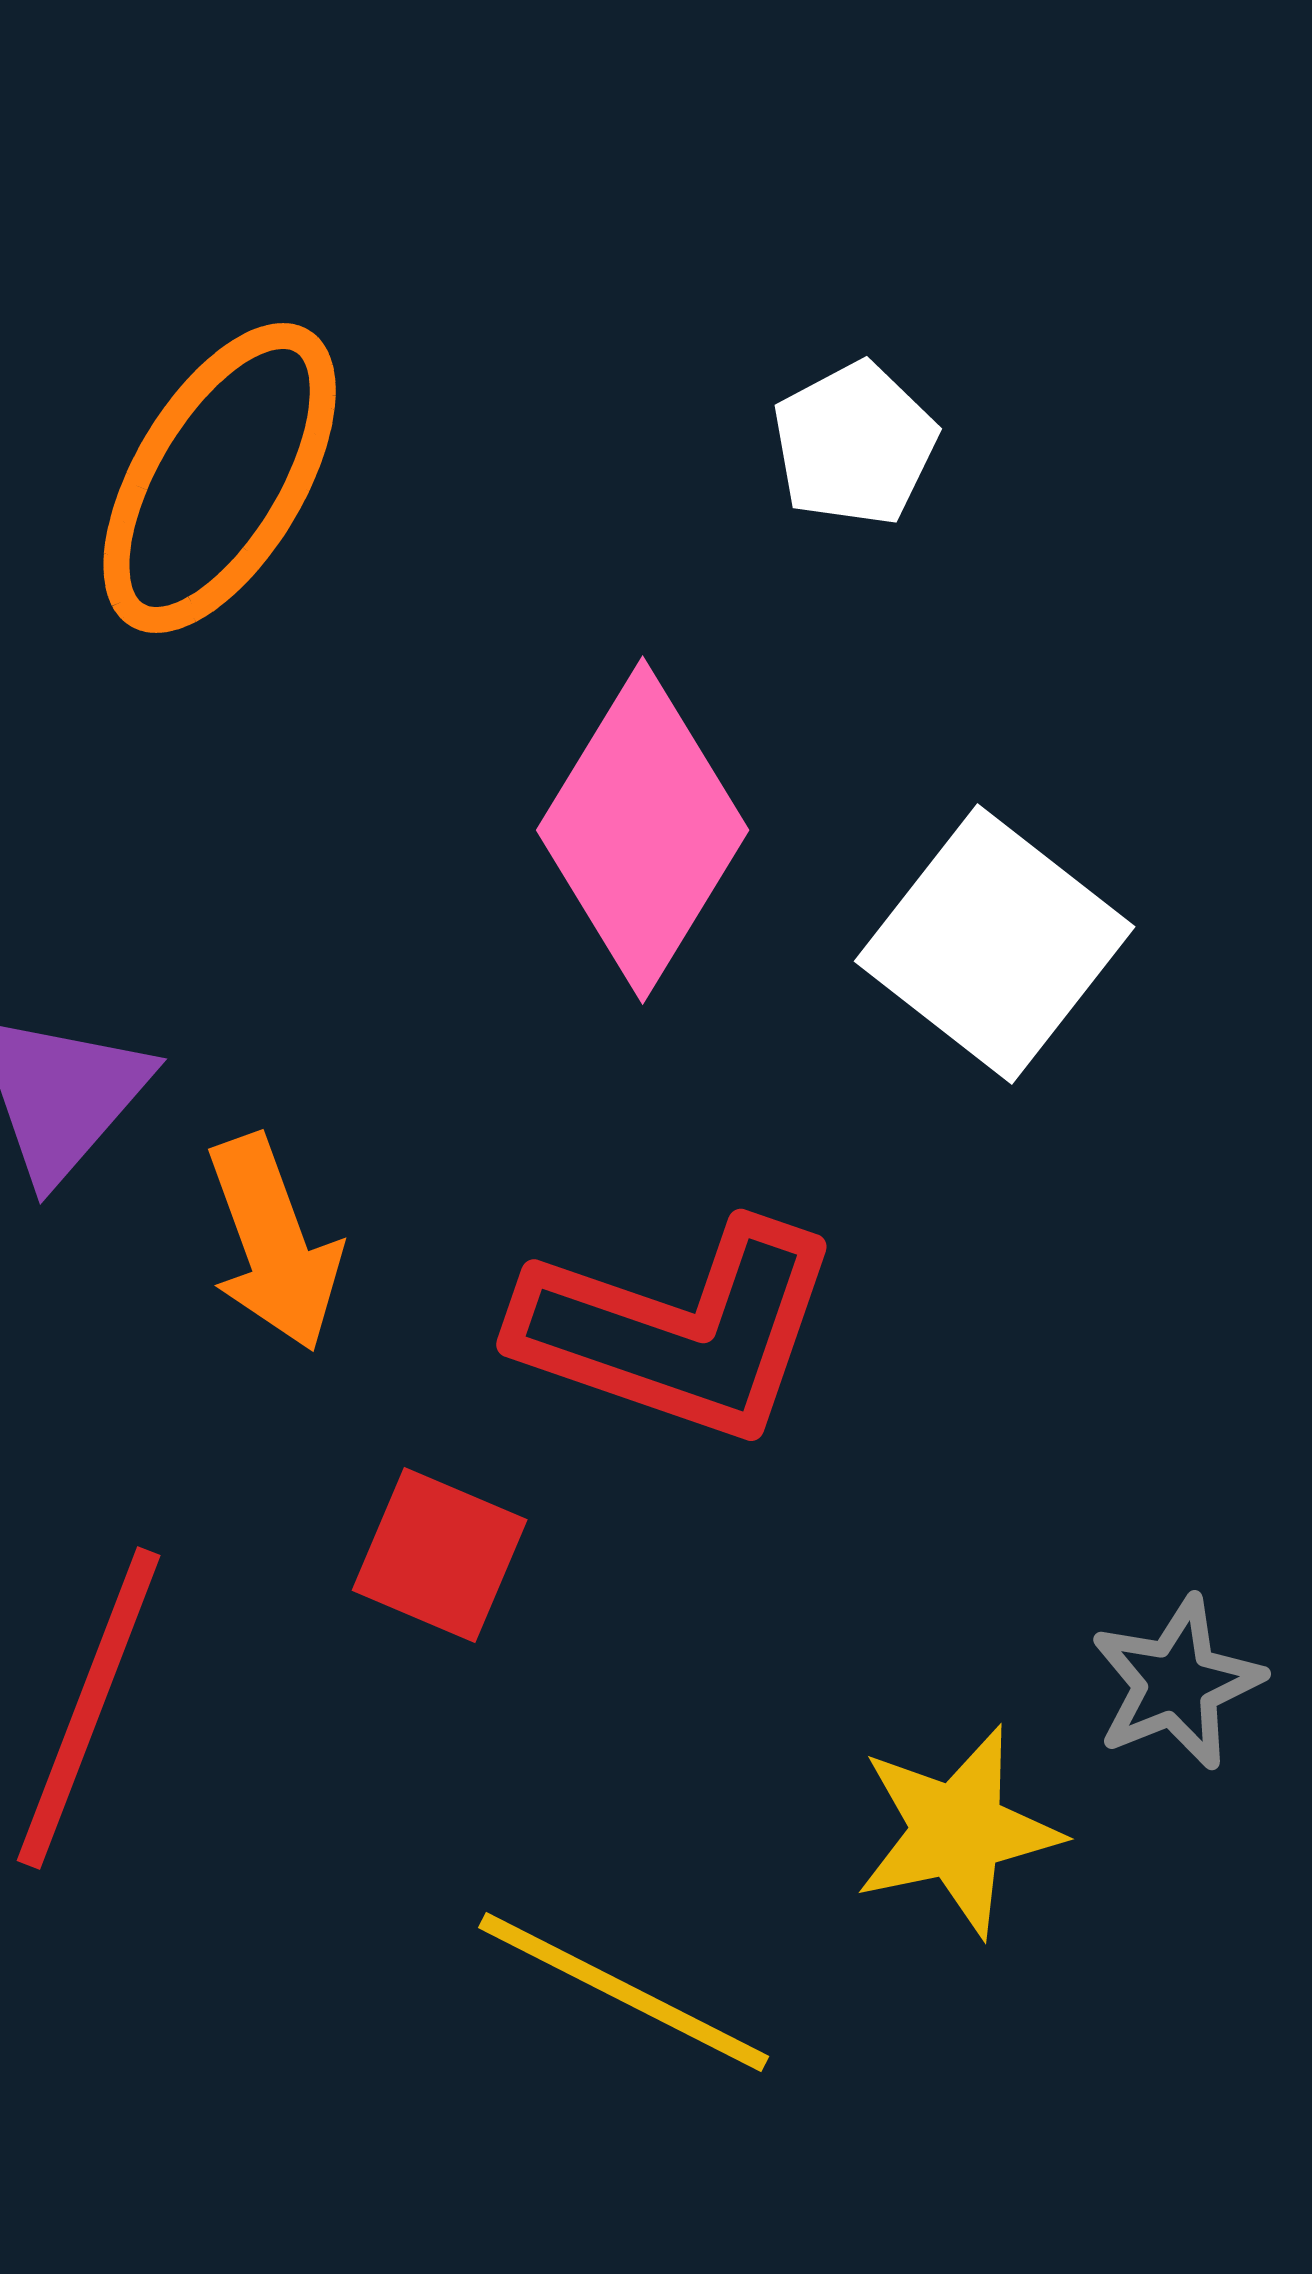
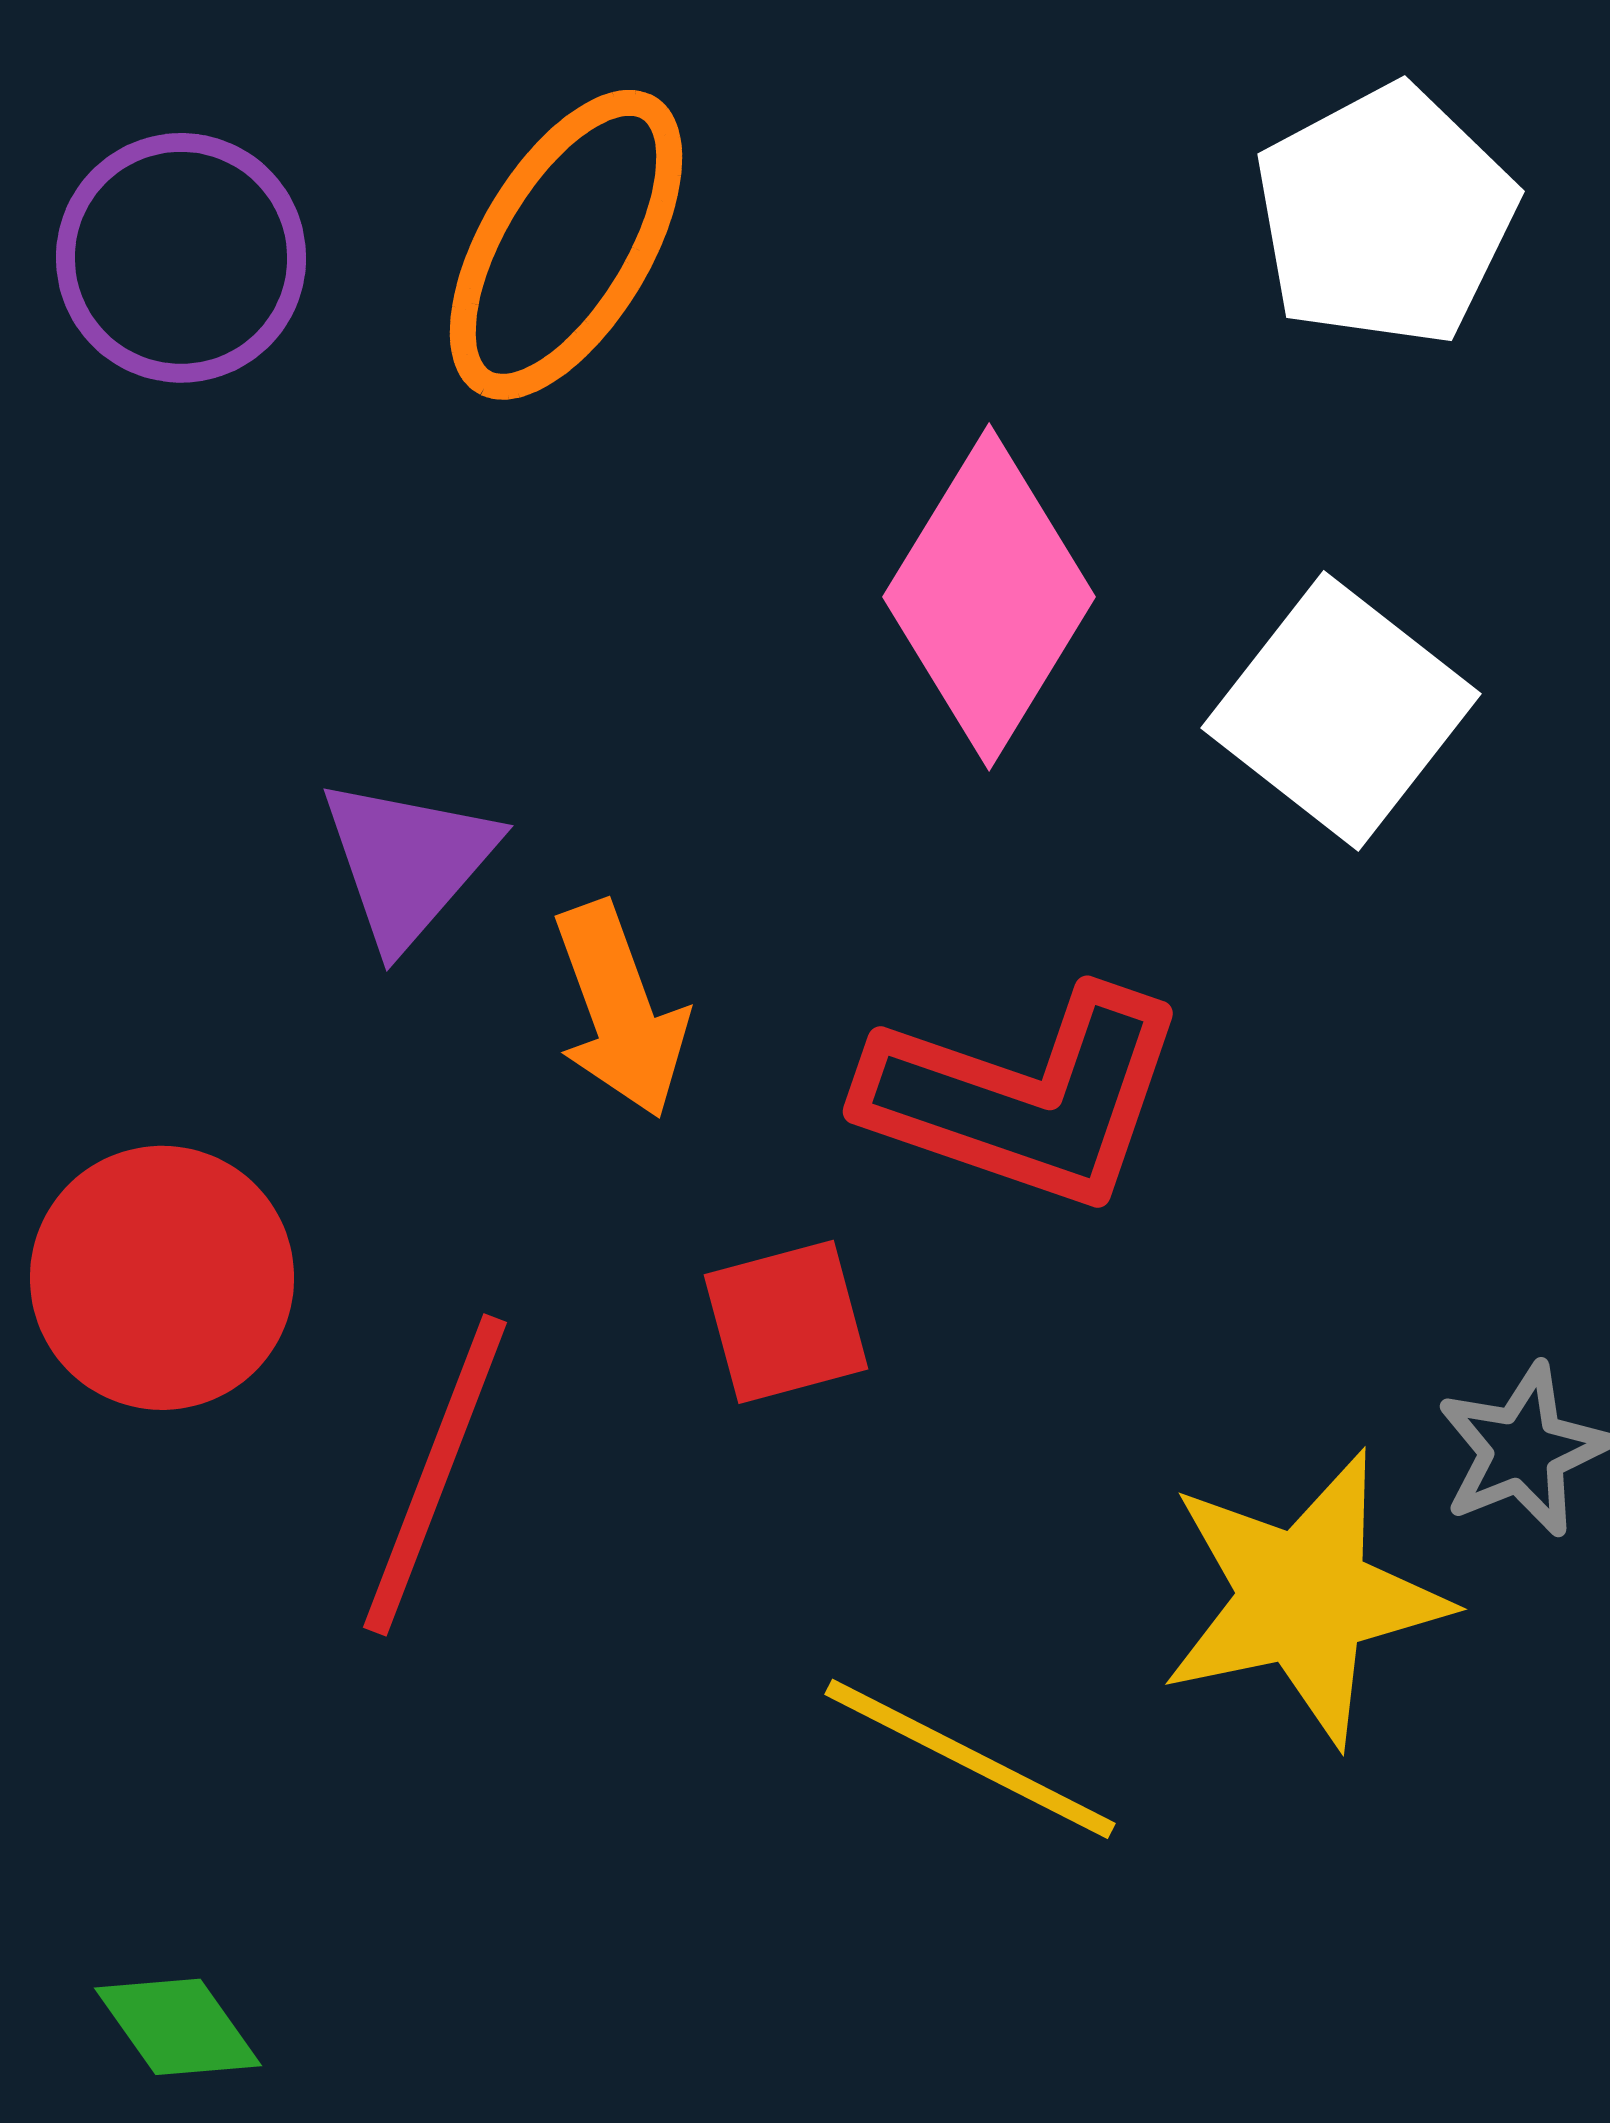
white pentagon: (855, 444) -> (1385, 216), moved, size x1.6
red square: (440, 1555) -> (786, 1322), turned -38
yellow star: (958, 1831) -> (1304, 1598), size x1.4

